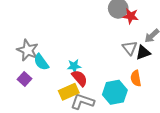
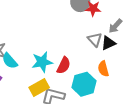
cyan star: (74, 66) -> (42, 62), size x1.5
red semicircle: (80, 78) -> (64, 65), moved, turned 72

